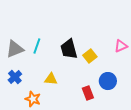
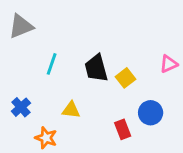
gray triangle: (15, 49) -> (21, 26), moved

